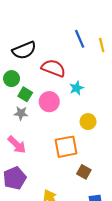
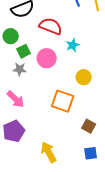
green square: (25, 94) -> (24, 51), turned 32
orange square: (66, 147) -> (63, 101), turned 30
brown square: (84, 172) -> (89, 126), moved

